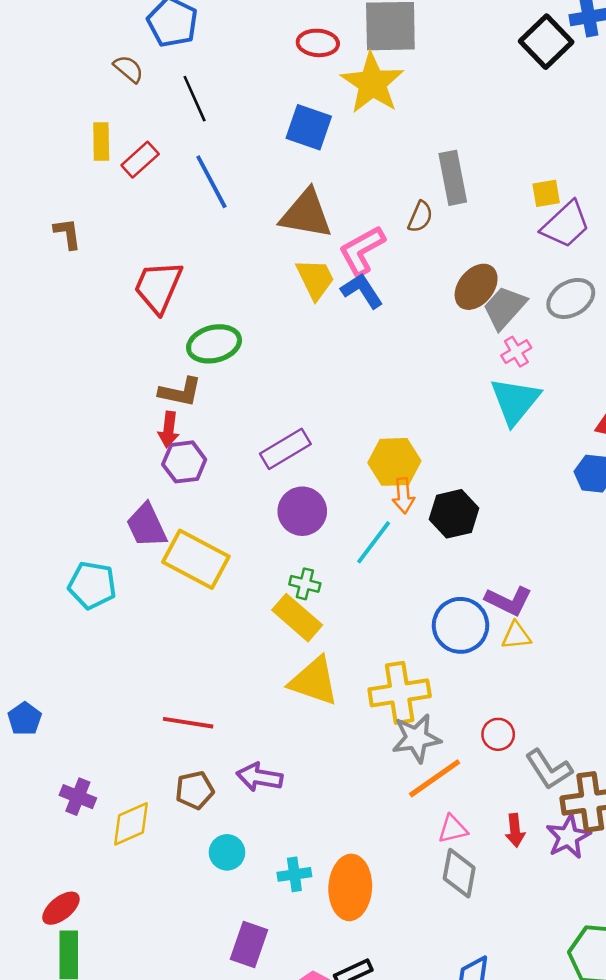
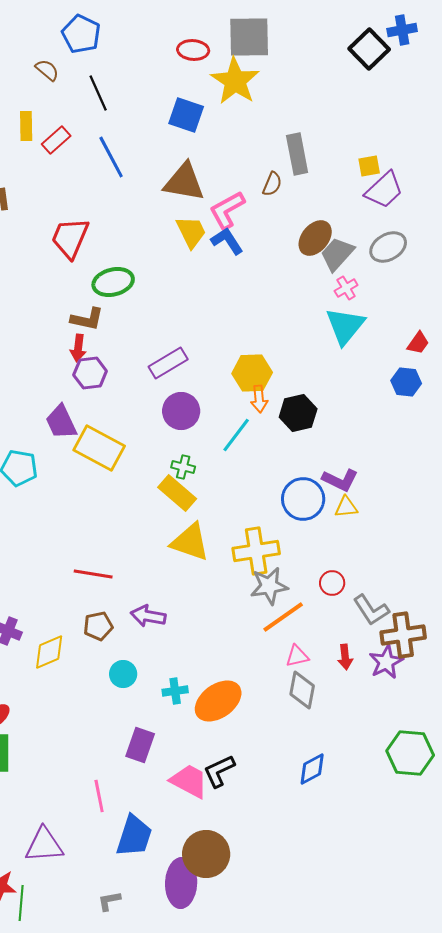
orange ellipse: (350, 887) -> (218, 701), turned 51

